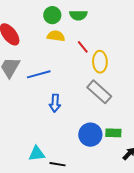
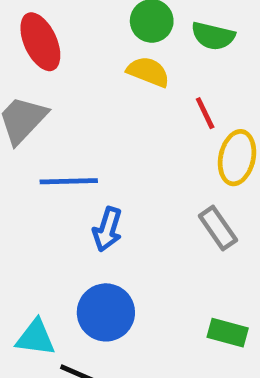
blue line: (39, 74) -> (69, 181), moved
gray rectangle: (99, 92) -> (218, 228), size x0.7
blue circle: (90, 135) -> (106, 312), moved

